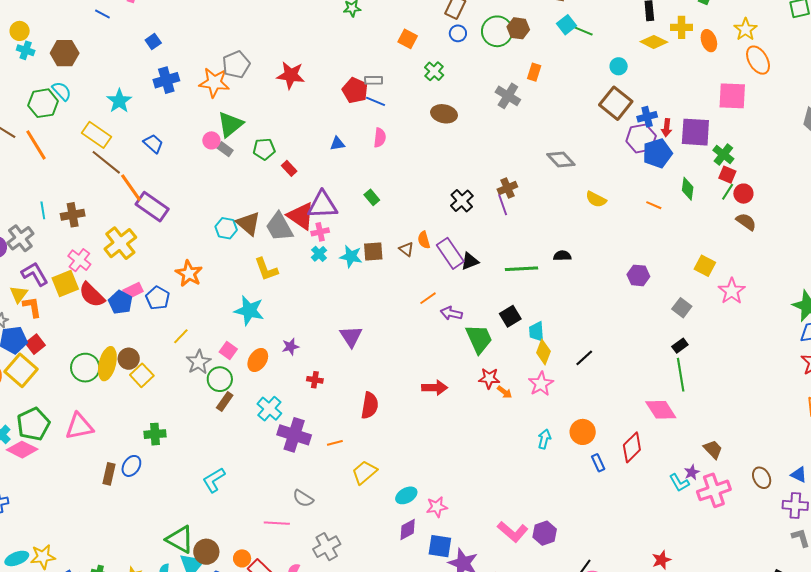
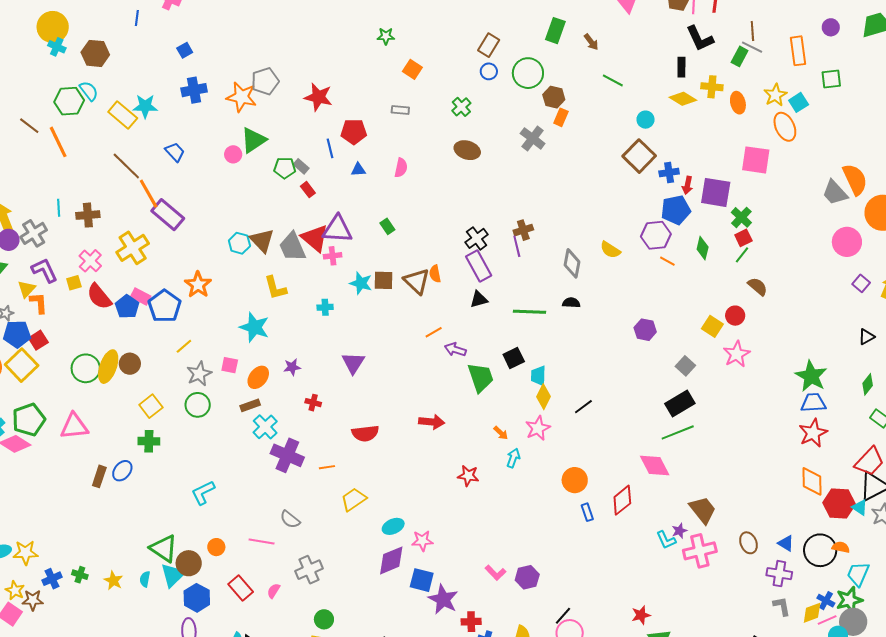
blue line: (102, 14) -> (137, 18), turned 63
cyan square: (567, 25) -> (799, 102), moved
brown hexagon: (518, 28) -> (554, 97), moved
yellow circle: (20, 31) -> (53, 27), size x1.6
orange square: (408, 39) -> (412, 69), moved
red pentagon: (355, 90) -> (354, 132), moved, turned -30
cyan star: (119, 101) -> (145, 106), turned 30
blue line: (376, 101) -> (330, 148), moved, turned 48
yellow rectangle: (97, 135) -> (123, 115), moved
purple hexagon: (641, 138) -> (656, 235), moved
gray rectangle: (225, 149) -> (301, 166), moved
gray diamond: (561, 160) -> (572, 263), moved, turned 48
red square: (727, 175) -> (743, 238), turned 36
red circle: (743, 194) -> (735, 316), moved
brown triangle: (406, 249) -> (417, 281), size x1.8
purple rectangle: (450, 253) -> (479, 266), moved
cyan cross: (319, 254) -> (325, 307), moved, turned 35
yellow square: (65, 283) -> (74, 283), size x0.6
pink rectangle: (133, 291) -> (141, 297), turned 48
blue pentagon: (158, 298) -> (165, 306), size x1.4
black rectangle: (680, 346) -> (680, 403), size x1.8
pink square: (228, 351) -> (230, 365), turned -30
yellow square: (142, 375) -> (151, 406), moved
green line: (681, 375) -> (678, 432), turned 72
red star: (489, 378) -> (468, 476), moved
green circle: (220, 379) -> (198, 405), moved
brown rectangle: (225, 401) -> (250, 405), moved, turned 30
red semicircle: (370, 406) -> (365, 433), turned 68
cyan arrow: (544, 439) -> (513, 458), moved
brown trapezoid: (713, 449) -> (703, 510), size x1.4
purple diamond: (408, 530) -> (391, 560), size x1.4
pink L-shape: (513, 532) -> (496, 573), size x0.7
orange circle: (242, 558) -> (216, 547), moved

